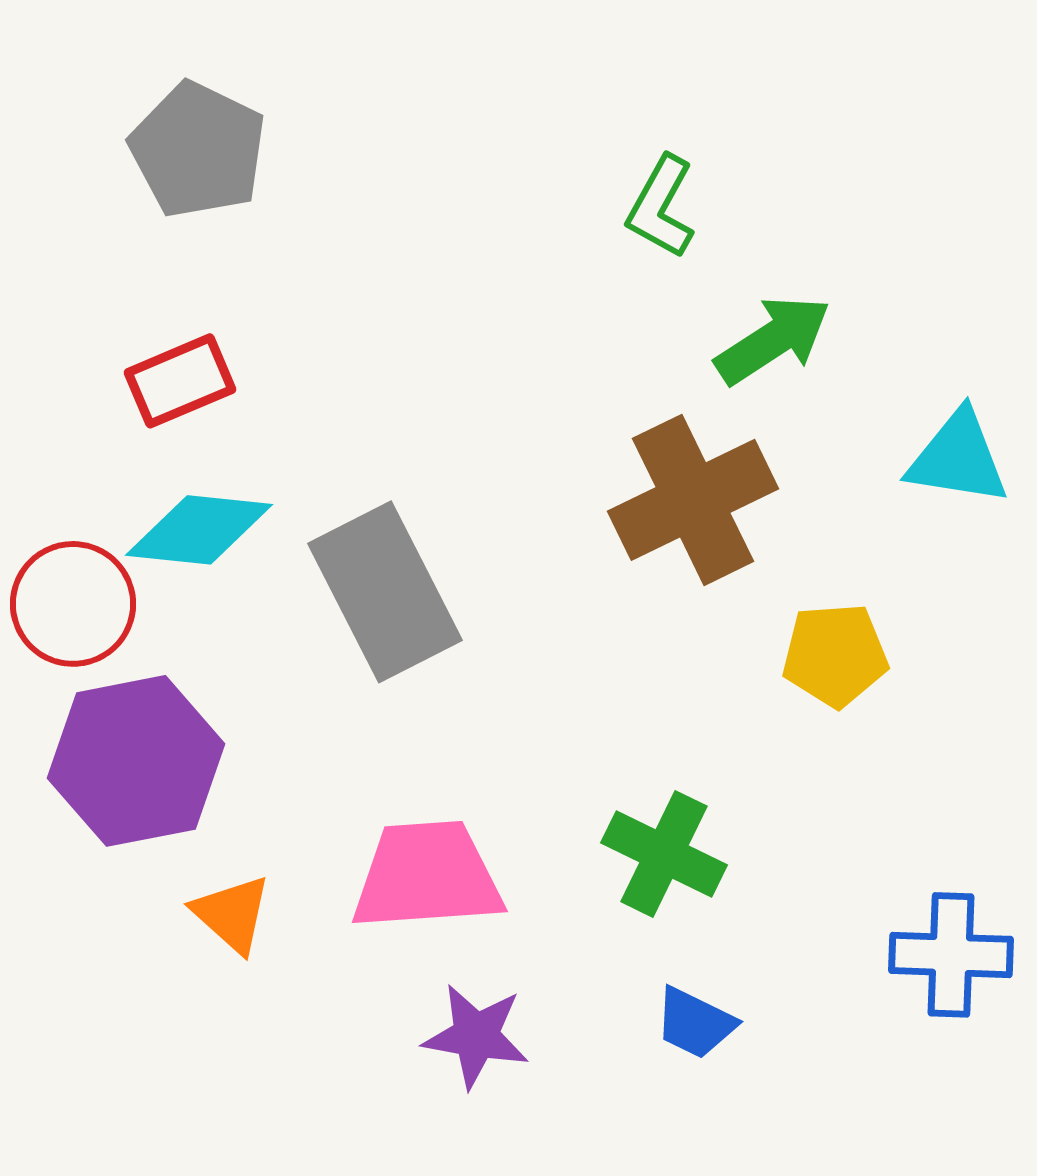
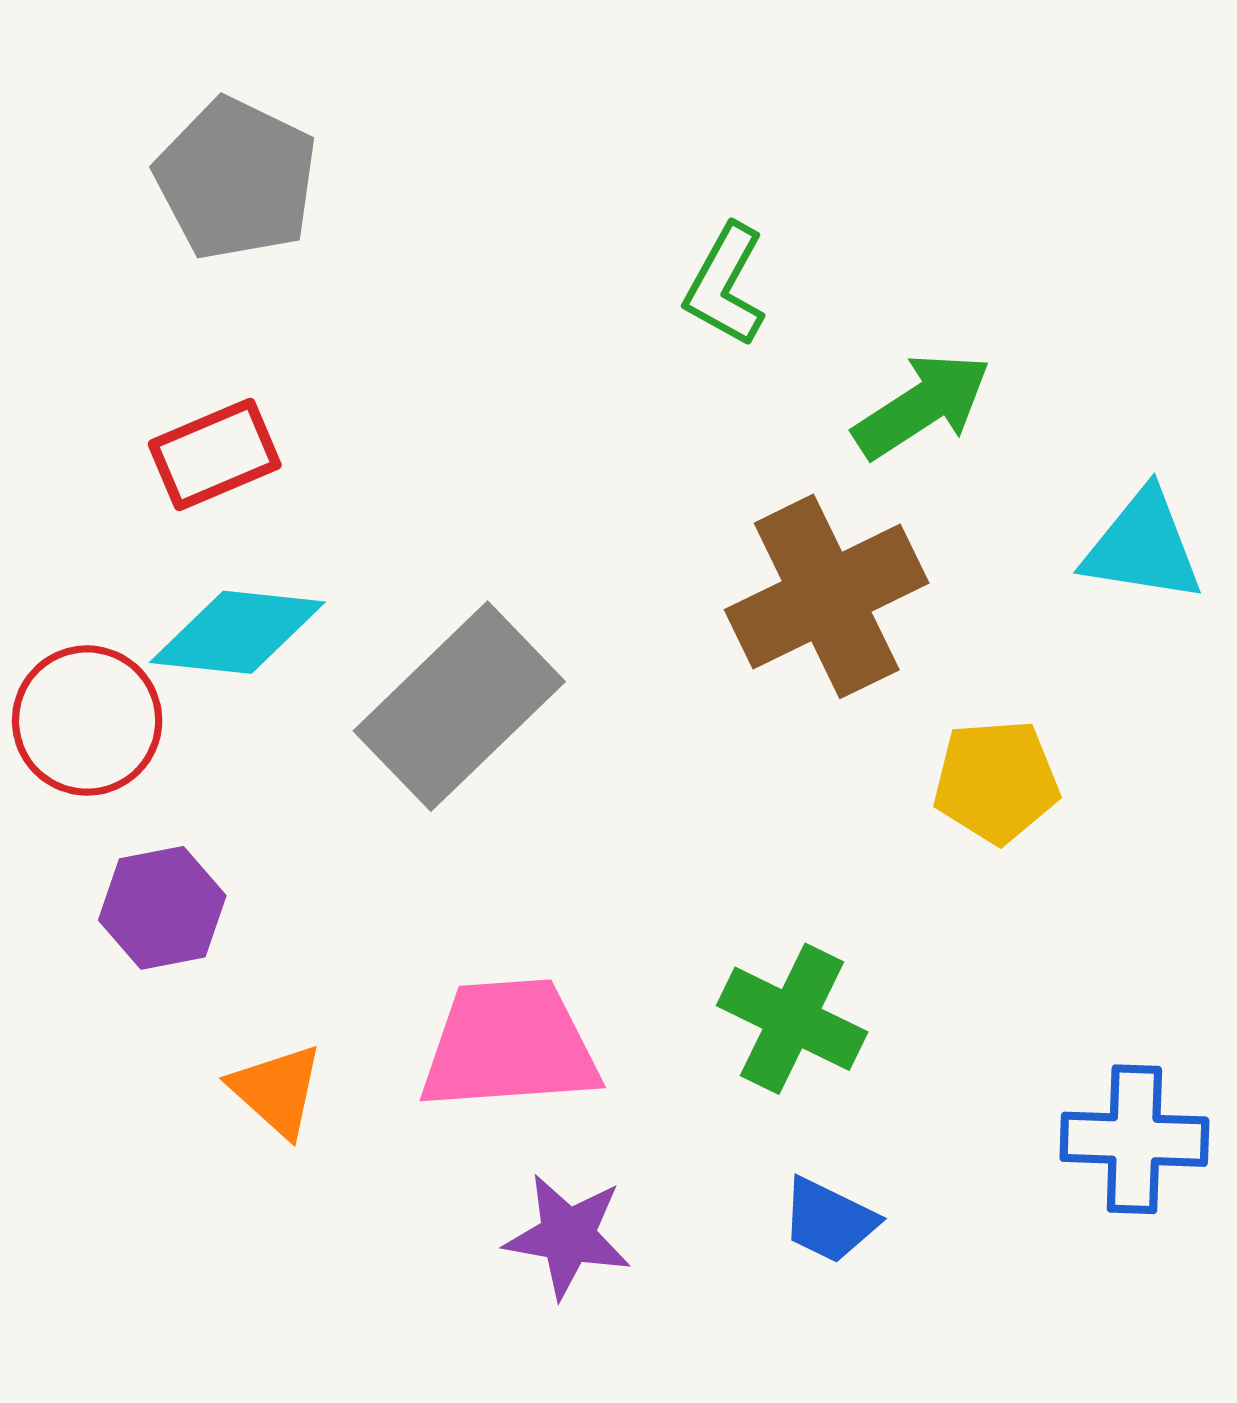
green L-shape: (661, 207) -> (725, 285), moved
gray rectangle: (385, 592) -> (459, 706), turned 73
purple hexagon: (136, 761) -> (162, 908), size x0.6

